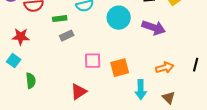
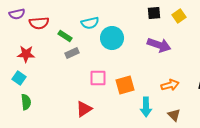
cyan circle: (119, 18) -> (112, 38), moved
green rectangle: (60, 19) -> (65, 36), turned 40
green semicircle: (31, 81) -> (26, 102), moved

